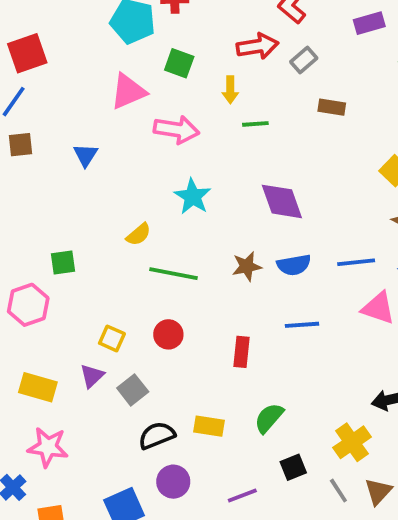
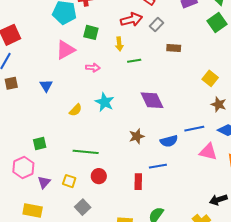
pink arrow: (176, 130) -> (93, 68), size x0.6
yellow semicircle: (139, 234) -> (76, 110), moved
blue semicircle: (294, 265) -> (169, 141), moved
green line: (173, 274) -> (86, 152), moved
blue line: (302, 325) -> (158, 166), moved
purple triangle: (92, 376) -> (44, 182), moved

